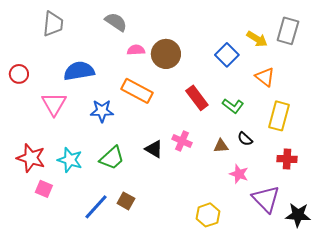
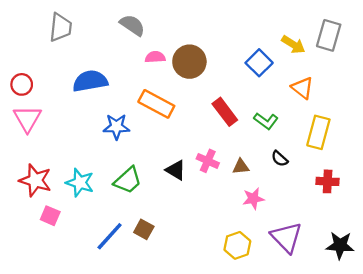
pink triangle: (54, 104) -> (27, 119), moved
brown triangle: (221, 146) -> (241, 167), moved
pink star: (239, 174) -> (253, 199), moved, turned -30
purple triangle: (266, 199) -> (286, 237), moved

